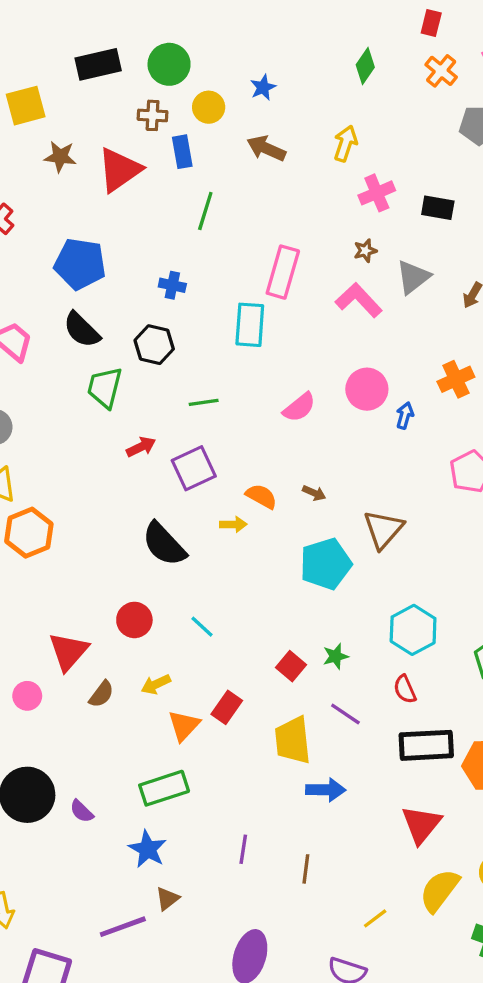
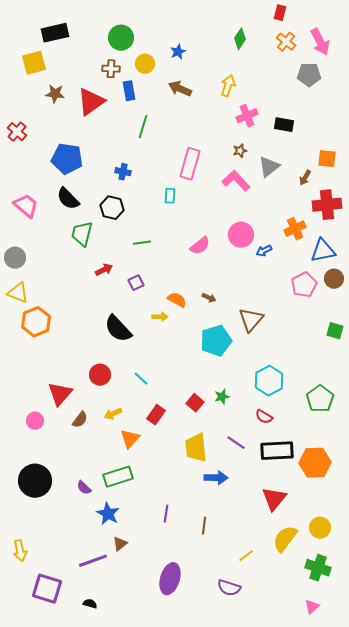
black rectangle: (98, 64) -> (55, 33), moved
cyan rectangle: (250, 325) -> (170, 196), size x0.6
blue arrow: (405, 416) -> (264, 251), turned -133
purple square: (194, 468) -> (136, 283), size x0.6
red semicircle: (405, 689) -> (264, 417), turned -36
red rectangle: (227, 707) -> (156, 415), moved
purple line: (345, 714) -> (236, 443), moved
purple semicircle: (82, 811) -> (84, 488), moved

